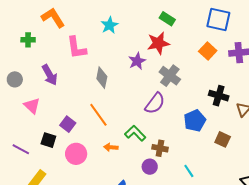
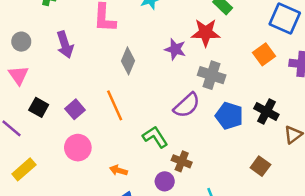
purple star: (137, 61) -> (175, 49), turned 30
gray cross: (170, 76) -> (212, 75), turned -30
pink triangle: (32, 106) -> (19, 75), moved
blue pentagon: (195, 121) -> (229, 116), moved, turned 30
black square: (48, 140) -> (39, 107), moved
orange arrow: (111, 147) -> (118, 170), moved

